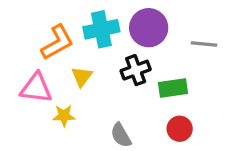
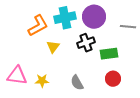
pink triangle: (36, 88) -> (17, 76), moved
yellow star: (64, 116) -> (42, 81), moved

